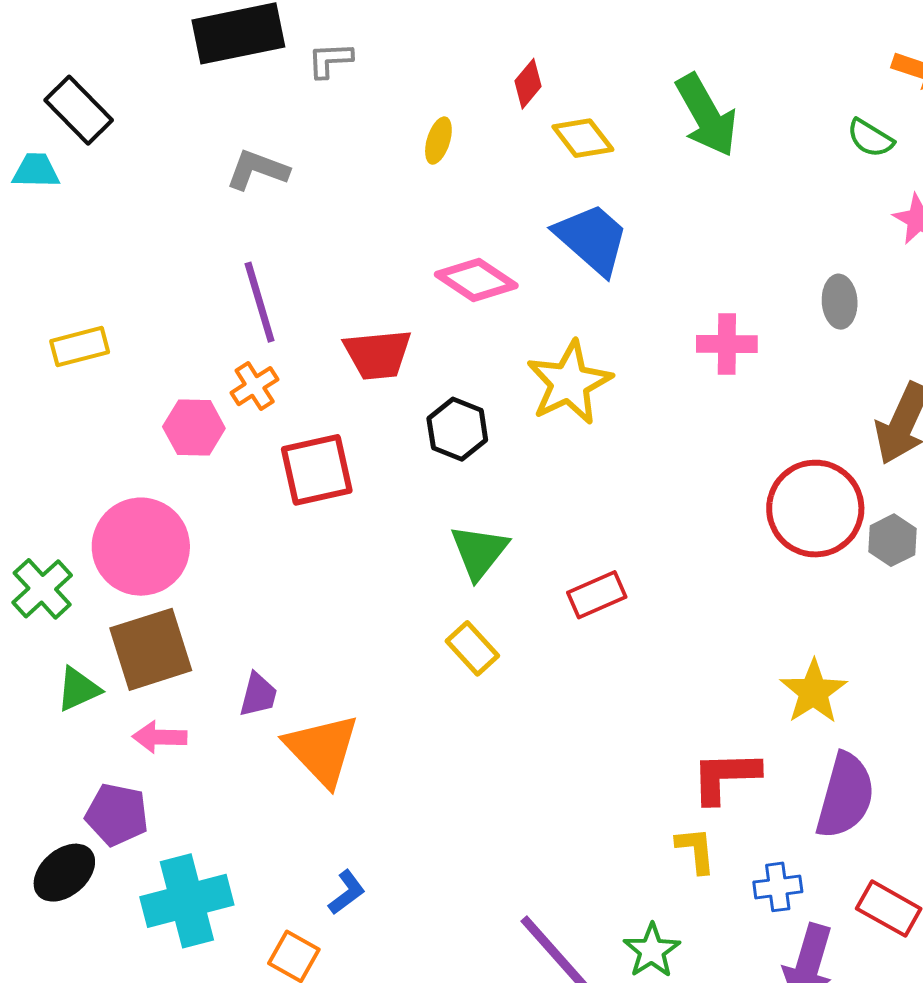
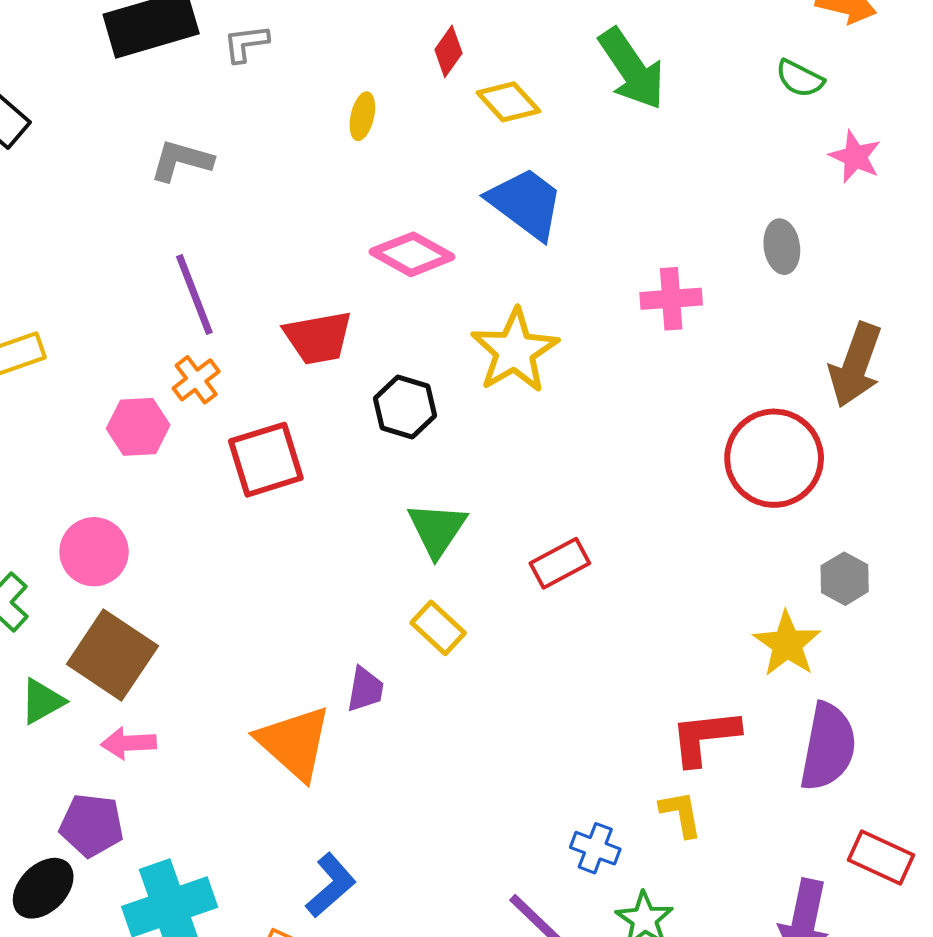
gray hexagon: (893, 540) -> (845, 579), moved
pink circle: (141, 547) -> (94, 552), size x0.7
brown square: (151, 649) -> (112, 655), turned -34
purple trapezoid: (258, 695) -> (365, 689), moved
blue cross: (778, 887) -> (595, 848), moved, turned 33
blue L-shape: (347, 892) -> (331, 885), size x1.4

